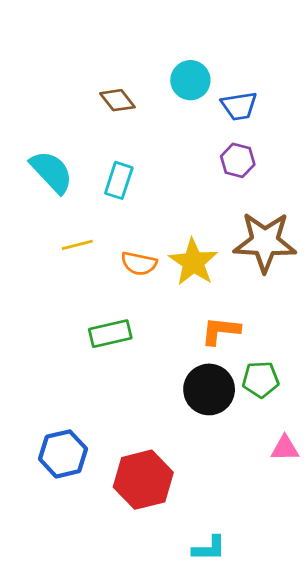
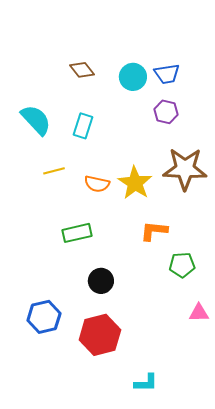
cyan circle: (190, 80) -> (133, 77), moved
black circle: (209, 389) -> (101, 281), moved, size x0.7

